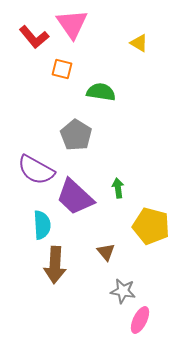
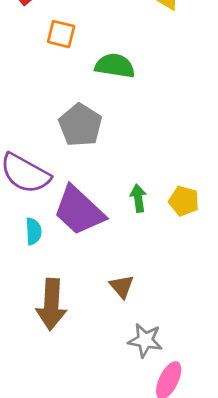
cyan semicircle: (42, 225) -> (33, 231), moved, size x0.7
yellow pentagon: (151, 226) -> (184, 201), moved, size x0.6

